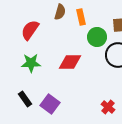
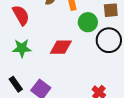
red semicircle: (30, 30) -> (21, 15), turned 115

